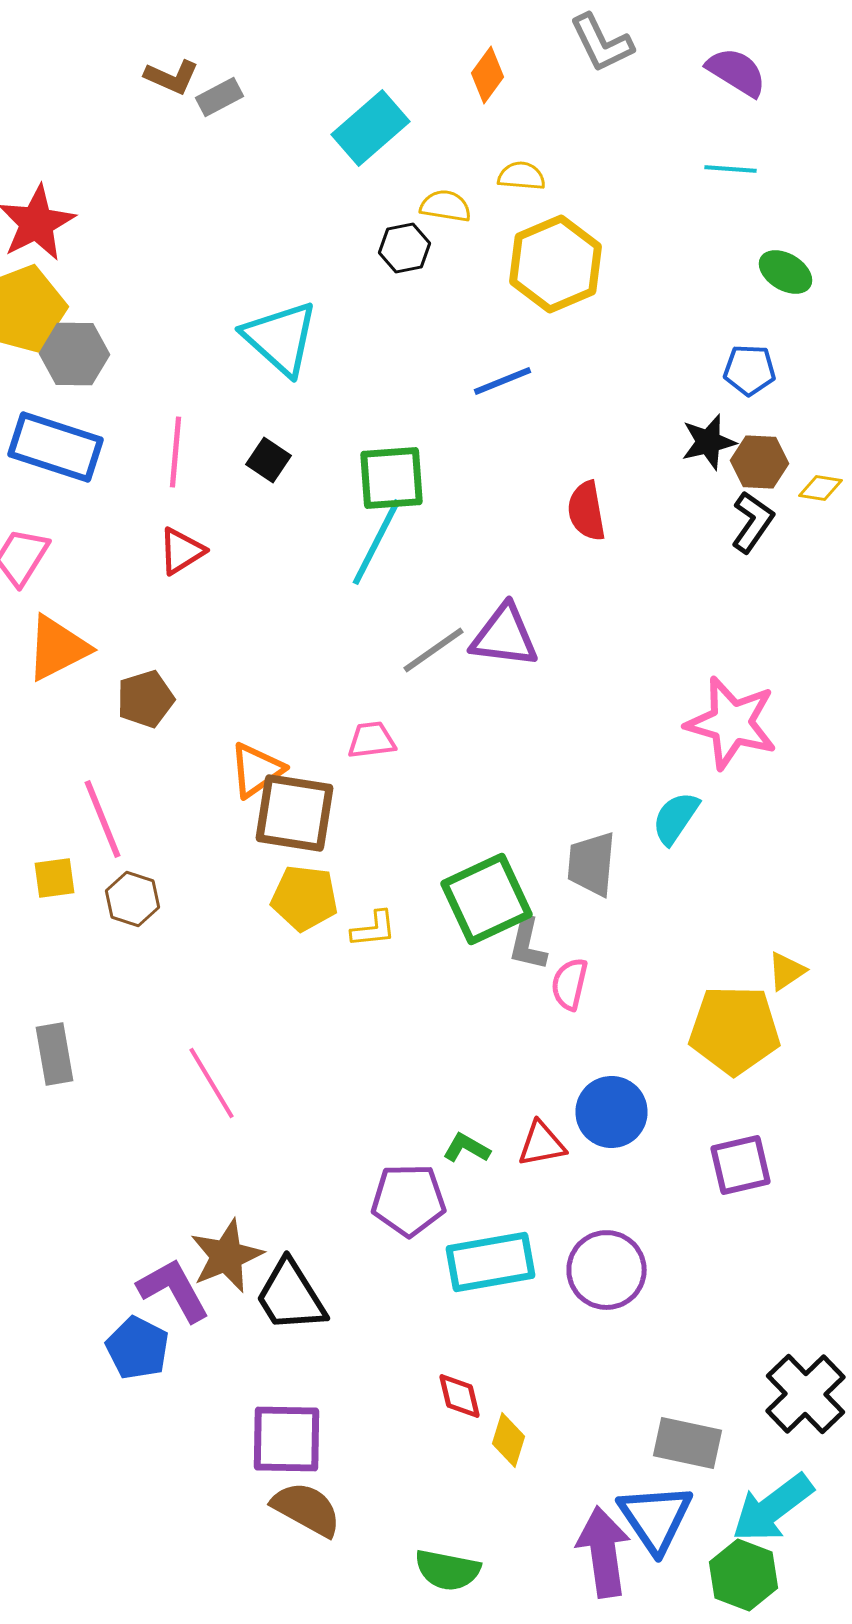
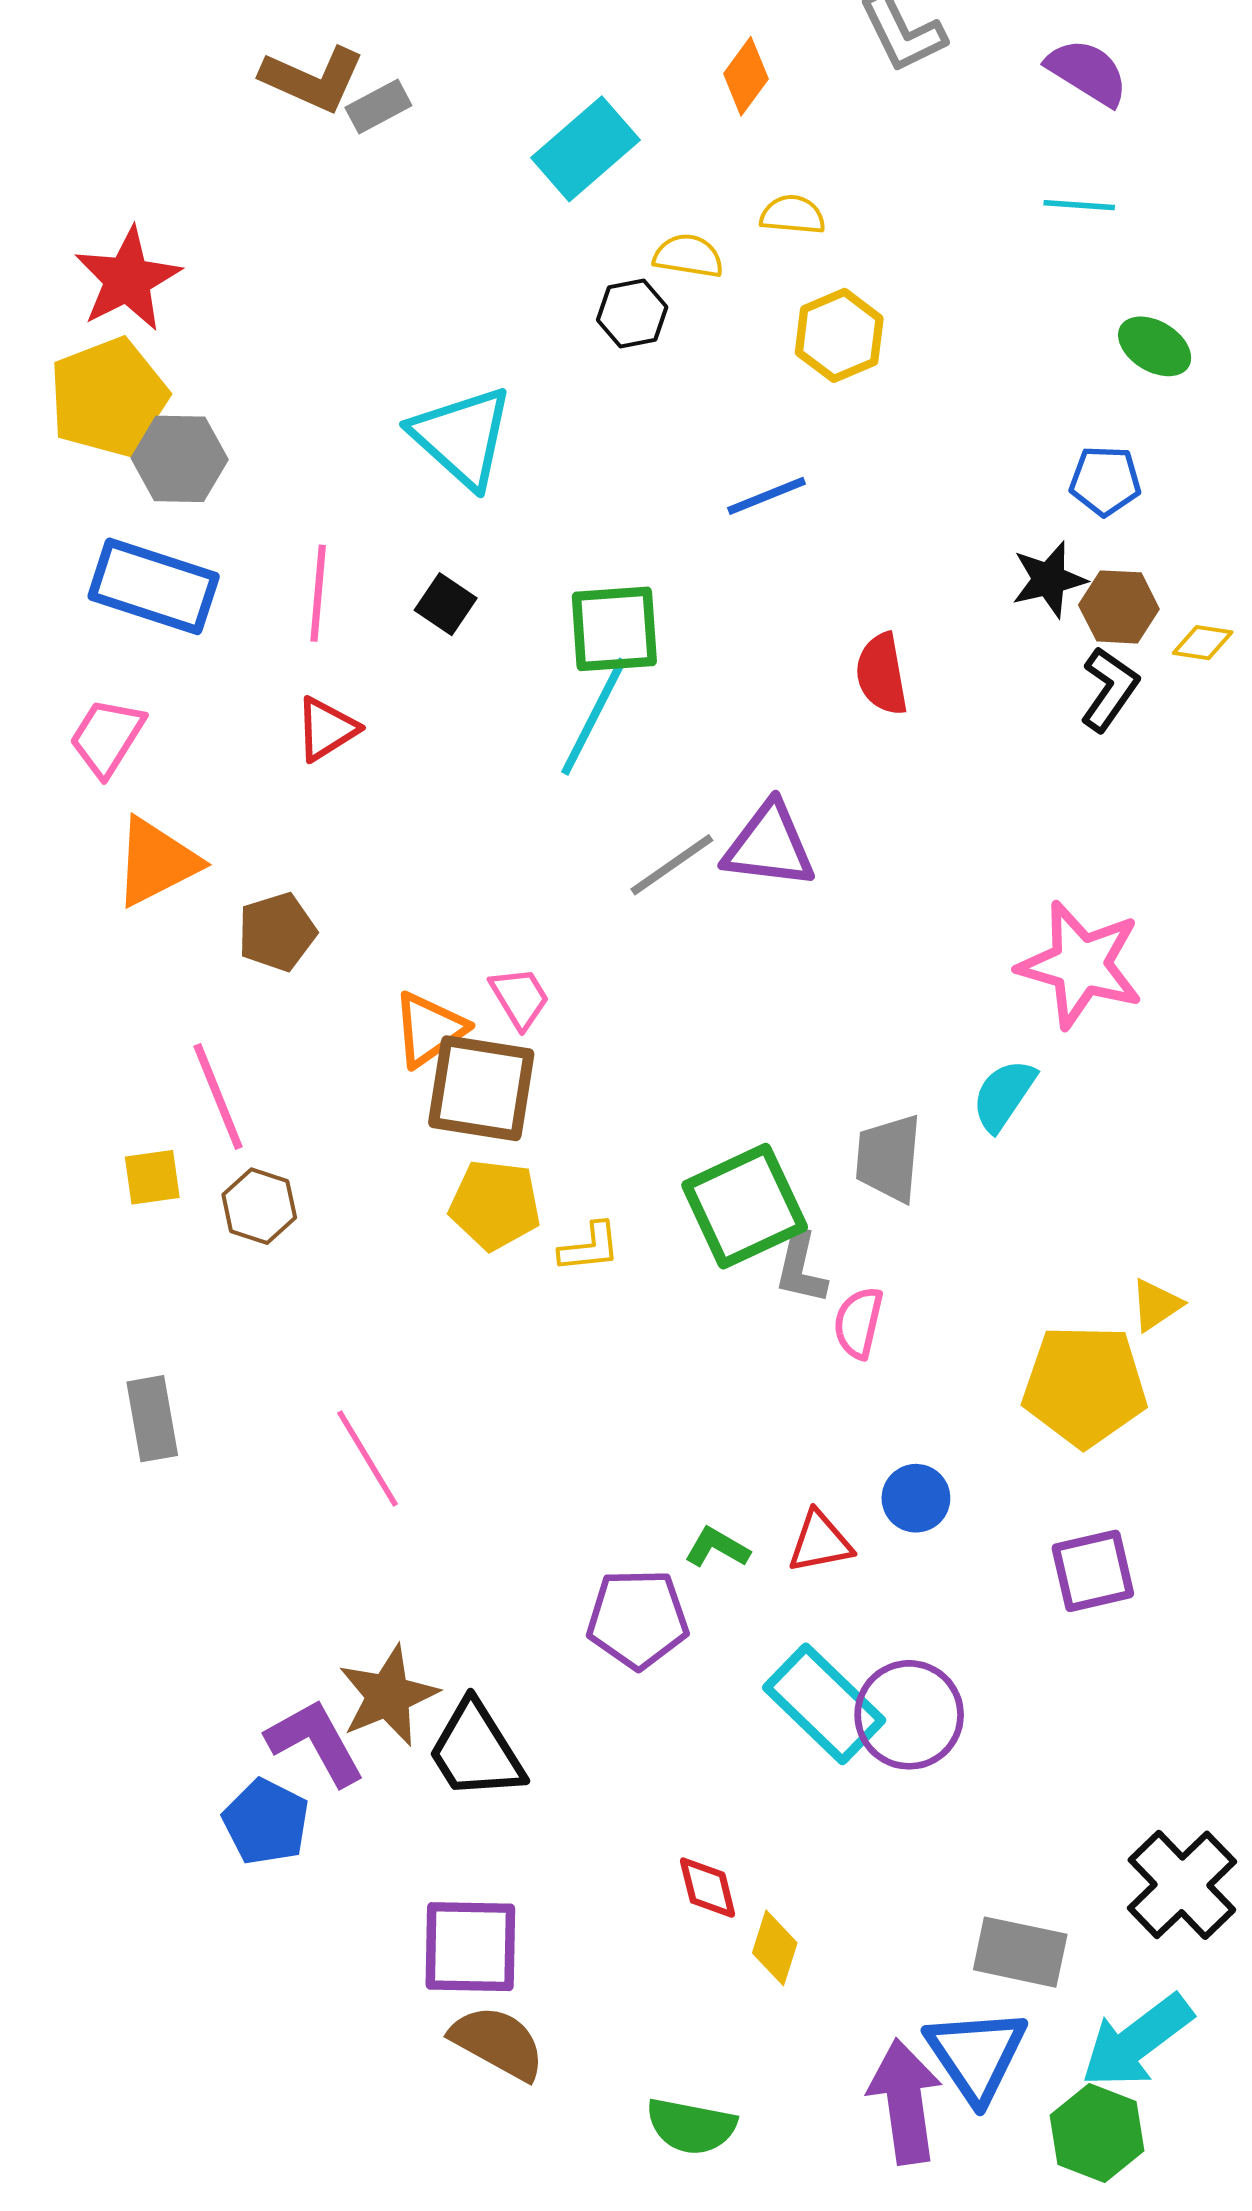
brown L-shape: (172, 77) -> (313, 79), size x1.4
yellow hexagon: (556, 264) -> (839, 335), size x0.7
pink trapezoid: (372, 740) -> (520, 998), moved, turned 66
blue circle: (612, 1112) -> (916, 1498), size x0.7
cyan rectangle: (490, 1262) -> (824, 1704), moved, turned 54

